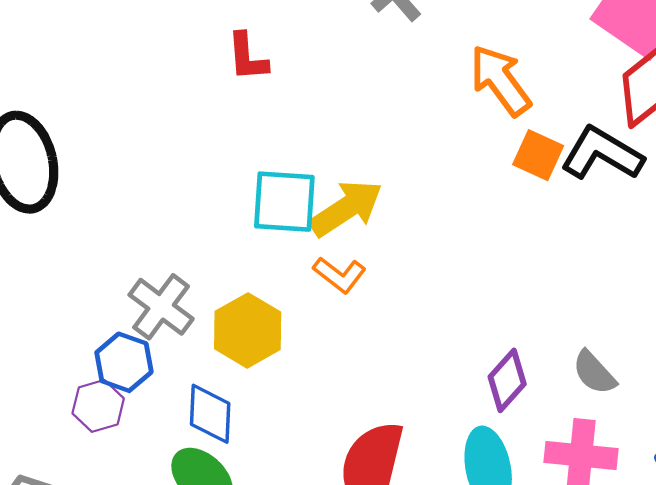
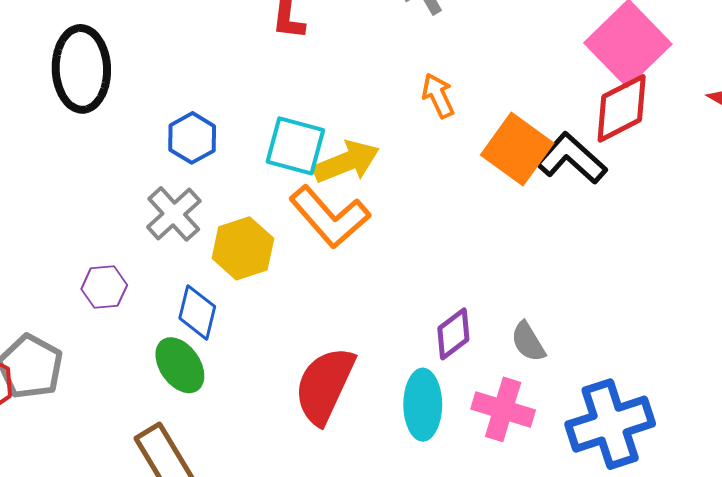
orange arrow: (500, 80) -> (438, 96), moved, size x0.7
orange square: (538, 155) -> (517, 149), size x1.6
orange L-shape: (340, 275) -> (330, 217), size x1.8
blue hexagon: (124, 362) -> (192, 138), moved

